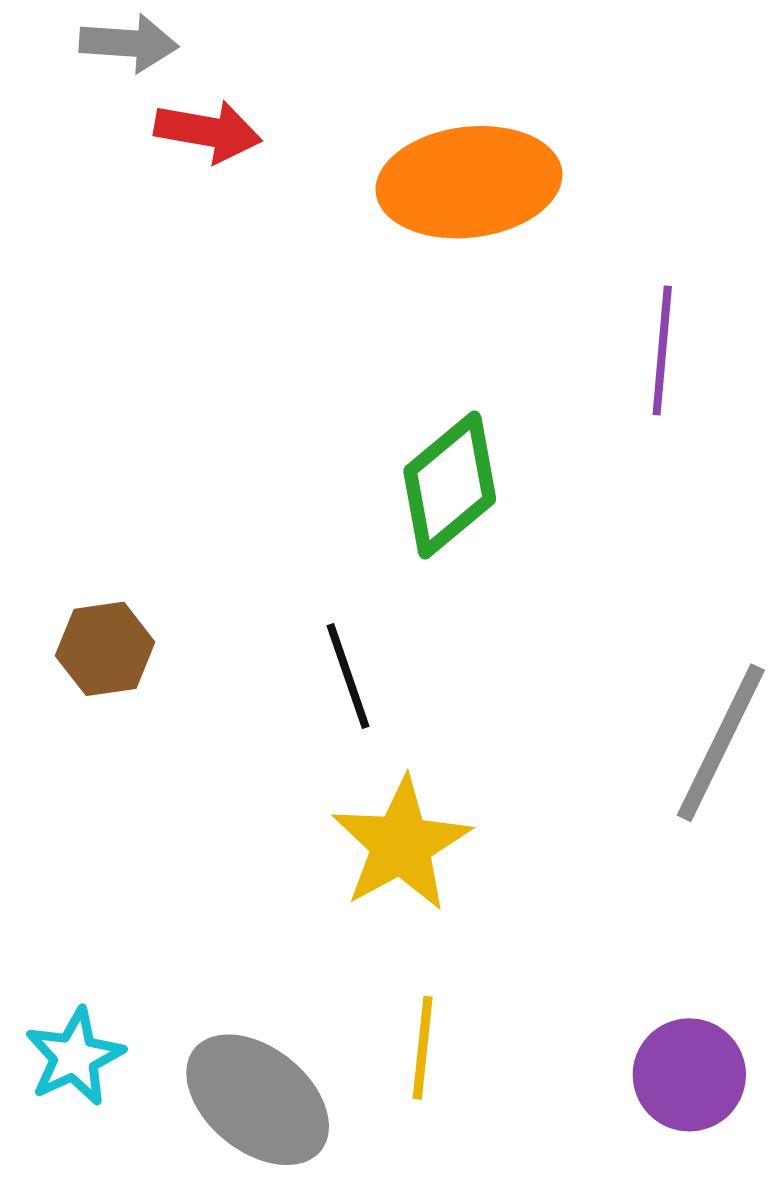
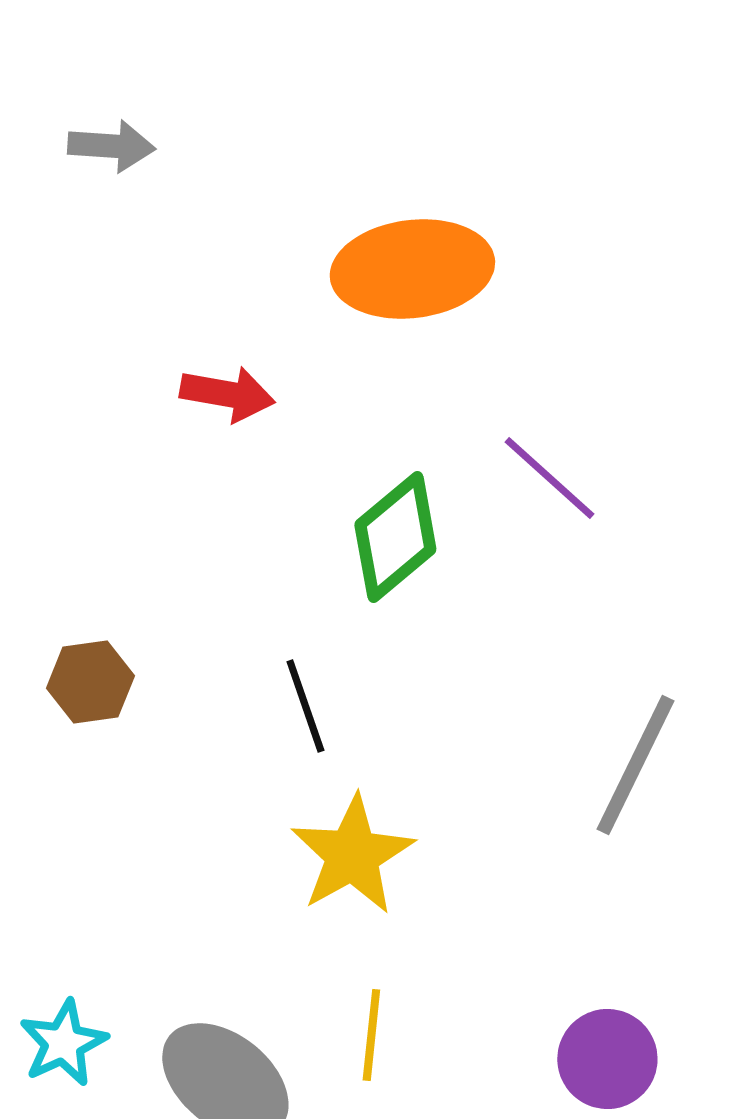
red arrow: (208, 131) -> (227, 394), moved
purple line: (662, 351) -> (549, 478), moved, turned -53

